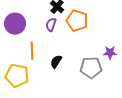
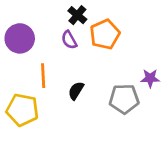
orange pentagon: (77, 21) -> (105, 34), turned 30
purple semicircle: (51, 25) -> (69, 40), turned -48

